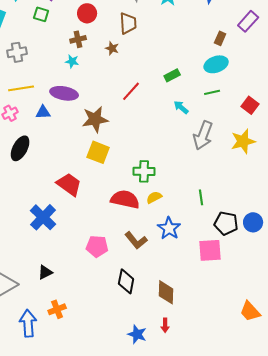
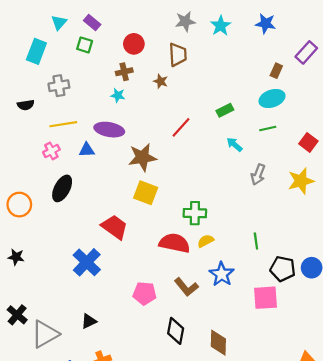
gray arrow: (203, 135) -> (258, 175), size x0.7

